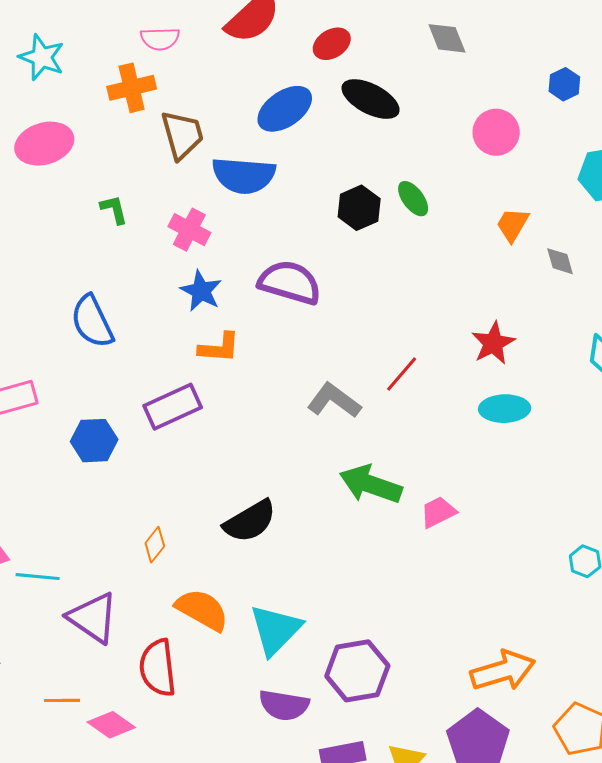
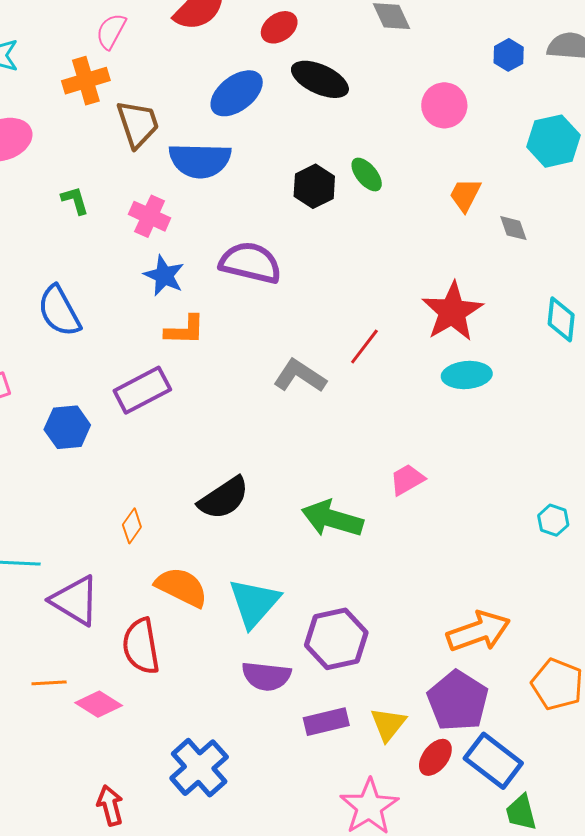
pink semicircle: (160, 39) -> (111, 31), turned 123
red star: (493, 343) -> (452, 312), size x1.4
green arrow: (371, 484) -> (332, 519), moved

